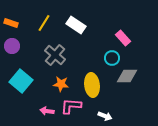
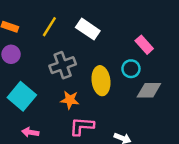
gray cross: (55, 55) -> (63, 65), turned 30
yellow ellipse: (92, 85) -> (101, 81), moved
pink arrow: (47, 111) -> (30, 132), moved

